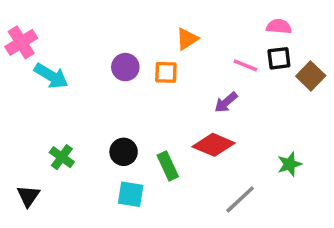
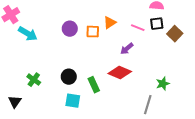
orange triangle: (187, 39) -> (110, 23), moved
gray line: (240, 199) -> (148, 105), moved, turned -30

